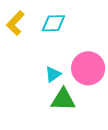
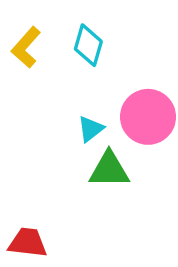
cyan diamond: (53, 23) -> (88, 45), turned -70

